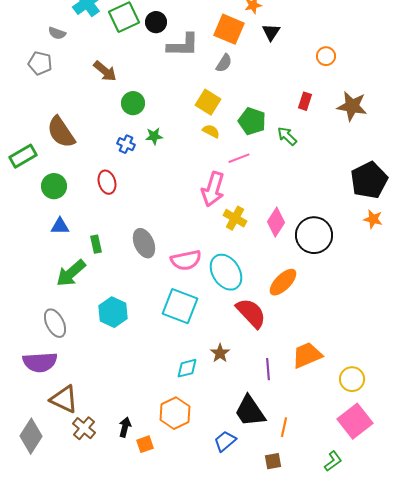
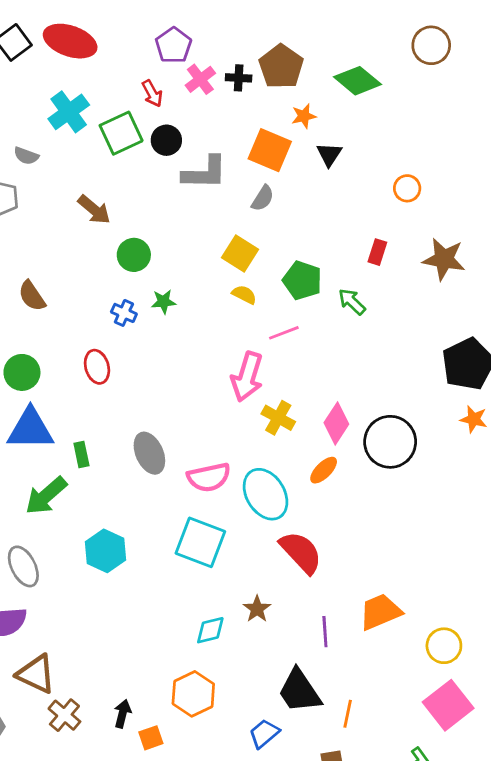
brown semicircle: (61, 132) -> (32, 296), size x0.7
blue triangle: (60, 226) -> (30, 429), size x1.8
orange ellipse: (283, 282) -> (324, 470), moved, size x0.7

